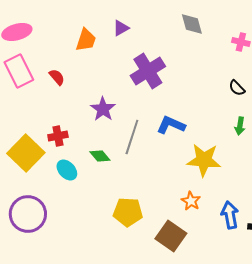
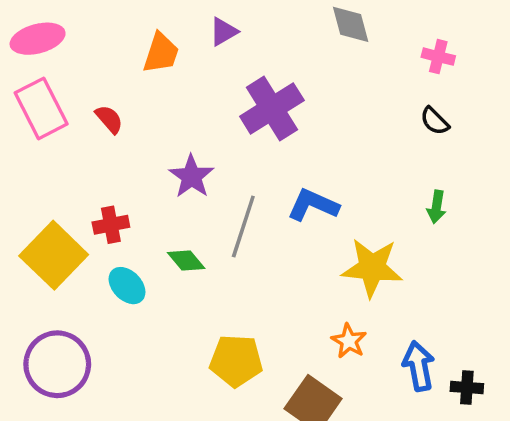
black semicircle: (237, 88) -> (435, 121), moved

